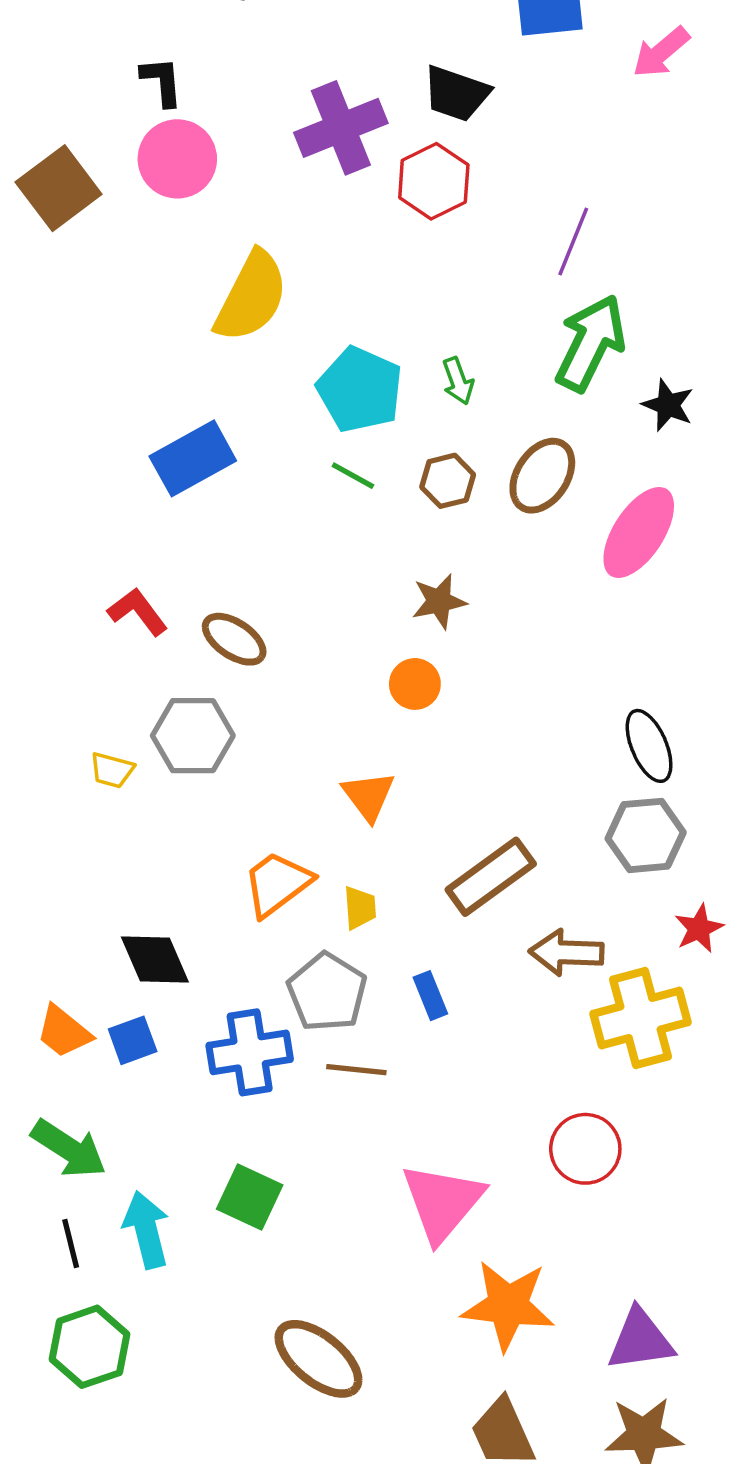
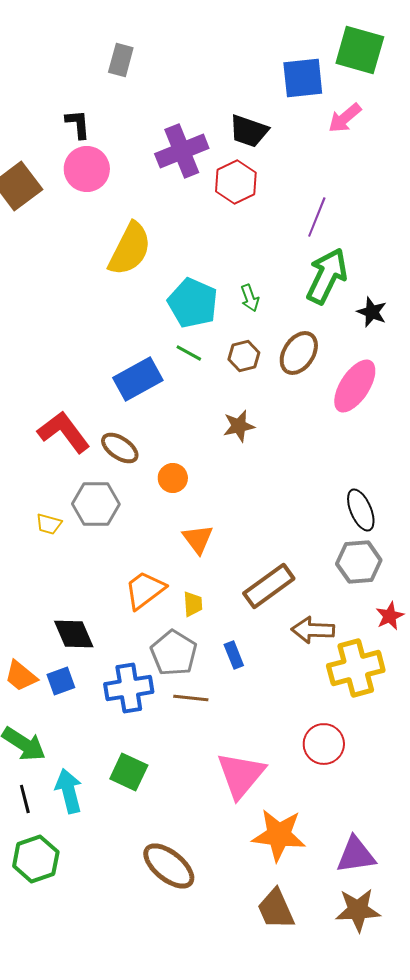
pink arrow: (661, 52) -> (345, 118), moved
blue rectangle: (193, 458) -> (138, 379), moved
red L-shape: (138, 612) -> (64, 432), size x1.5
orange circle: (415, 684) -> (173, 478), moved

